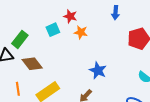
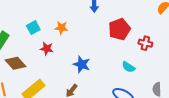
red star: (70, 16) -> (47, 49), moved

